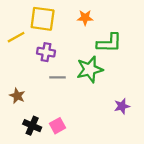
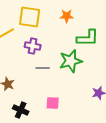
pink square: (57, 126) -> (53, 103), moved, turned 32

